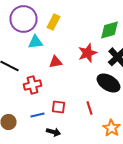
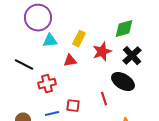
yellow rectangle: (54, 22) -> (79, 39), moved
red line: (90, 108) -> (104, 99), moved

